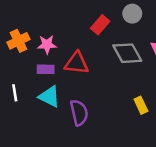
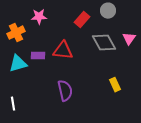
pink star: (47, 45) -> (39, 17), moved
white line: (15, 93) -> (13, 104), moved
cyan triangle: (49, 96) -> (18, 64), moved, turned -42

